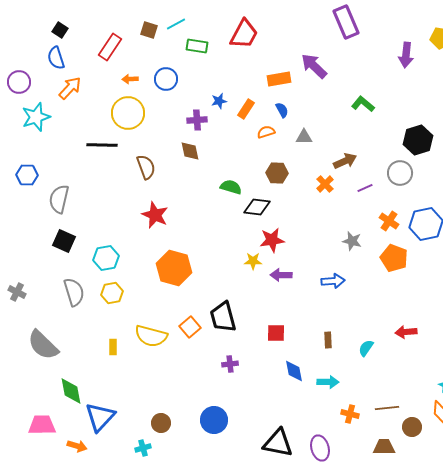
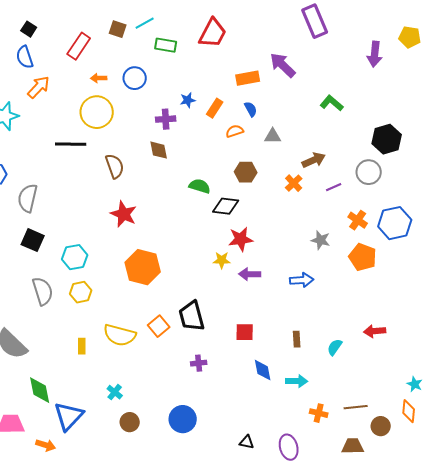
black triangle: (278, 443) -> (247, 442), size x0.5
cyan cross: (143, 448) -> (115, 392), moved, turned -35

